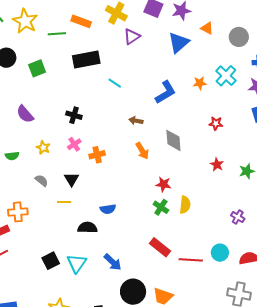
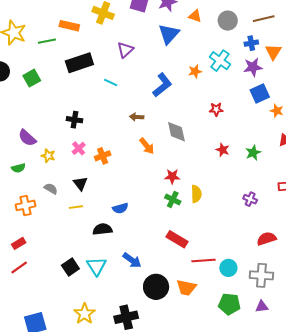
purple triangle: (132, 37) -> (125, 50), moved
purple semicircle: (25, 114) -> (27, 138), moved
orange cross: (18, 212) -> (25, 205), moved
cyan circle: (220, 253) -> (228, 268), moved
red line: (191, 260) -> (203, 261), moved

